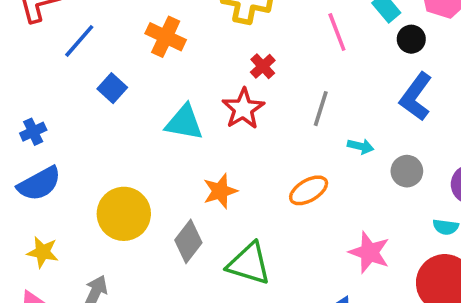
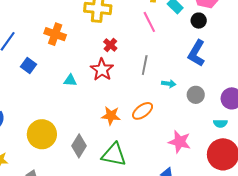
black circle: (411, 39) -> (199, 21), moved
cyan triangle: (184, 122) -> (70, 80), size x0.6
orange star: (220, 191) -> (111, 116), moved, turned 30

